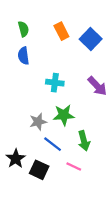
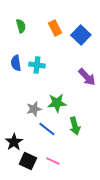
blue semicircle: (23, 56) -> (16, 63), moved
cyan cross: (55, 83) -> (37, 65), moved
pink line: (74, 166) -> (53, 161), moved
black square: (39, 170) -> (28, 161), moved

